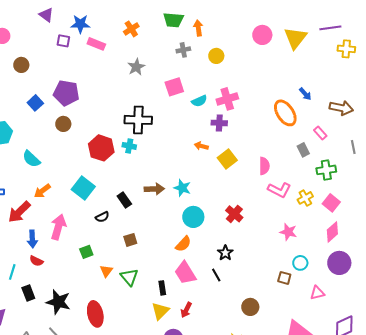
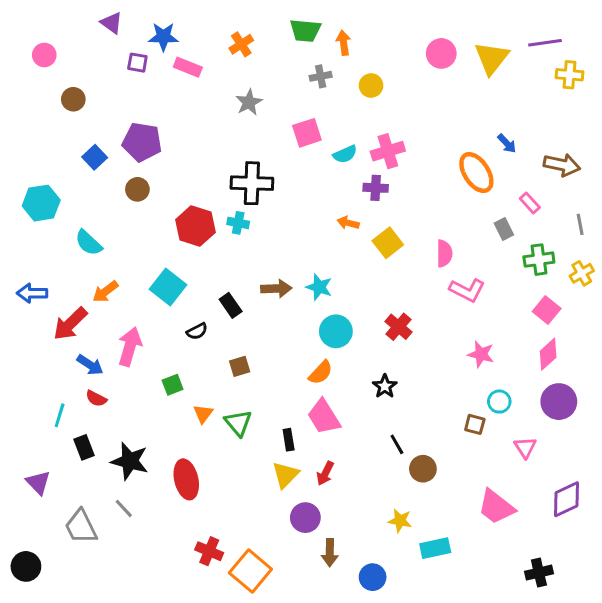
yellow cross: (305, 198) -> (582, 273), moved
blue arrow: (32, 239) -> (90, 365), turned -54
black line: (216, 275) -> (397, 444), moved
pink triangle: (317, 293) -> (525, 447), turned -49

